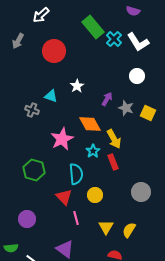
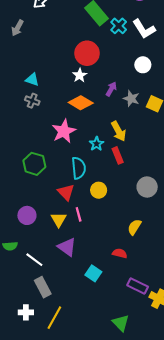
red circle: (54, 51) -> (87, 53), moved
cyan triangle: (51, 96) -> (32, 80), moved
orange diamond: (90, 124) -> (81, 103), moved, turned -30
yellow triangle: (106, 227) -> (59, 220), moved

